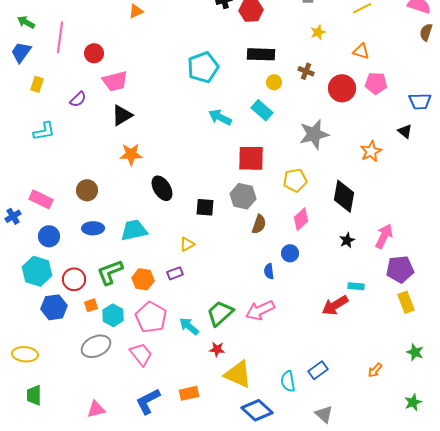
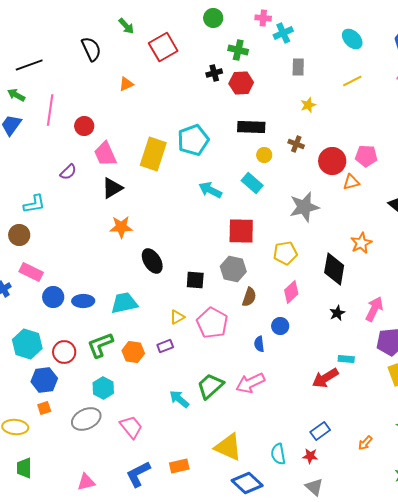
orange triangle: (361, 51) -> (351, 182), moved, turned -30
pink trapezoid: (115, 81) -> (105, 154), turned 80
yellow rectangle: (37, 84) -> (153, 154), moved, size x2.0
orange star: (371, 151) -> (361, 243), moved
brown circle: (87, 190) -> (19, 235), moved
blue circle: (49, 236) -> (53, 297), moved
orange square: (91, 305) -> (44, 408), moved
pink pentagon: (151, 317) -> (212, 323), moved
red star: (217, 349) -> (310, 456), moved
blue rectangle: (318, 370) -> (320, 431), moved

